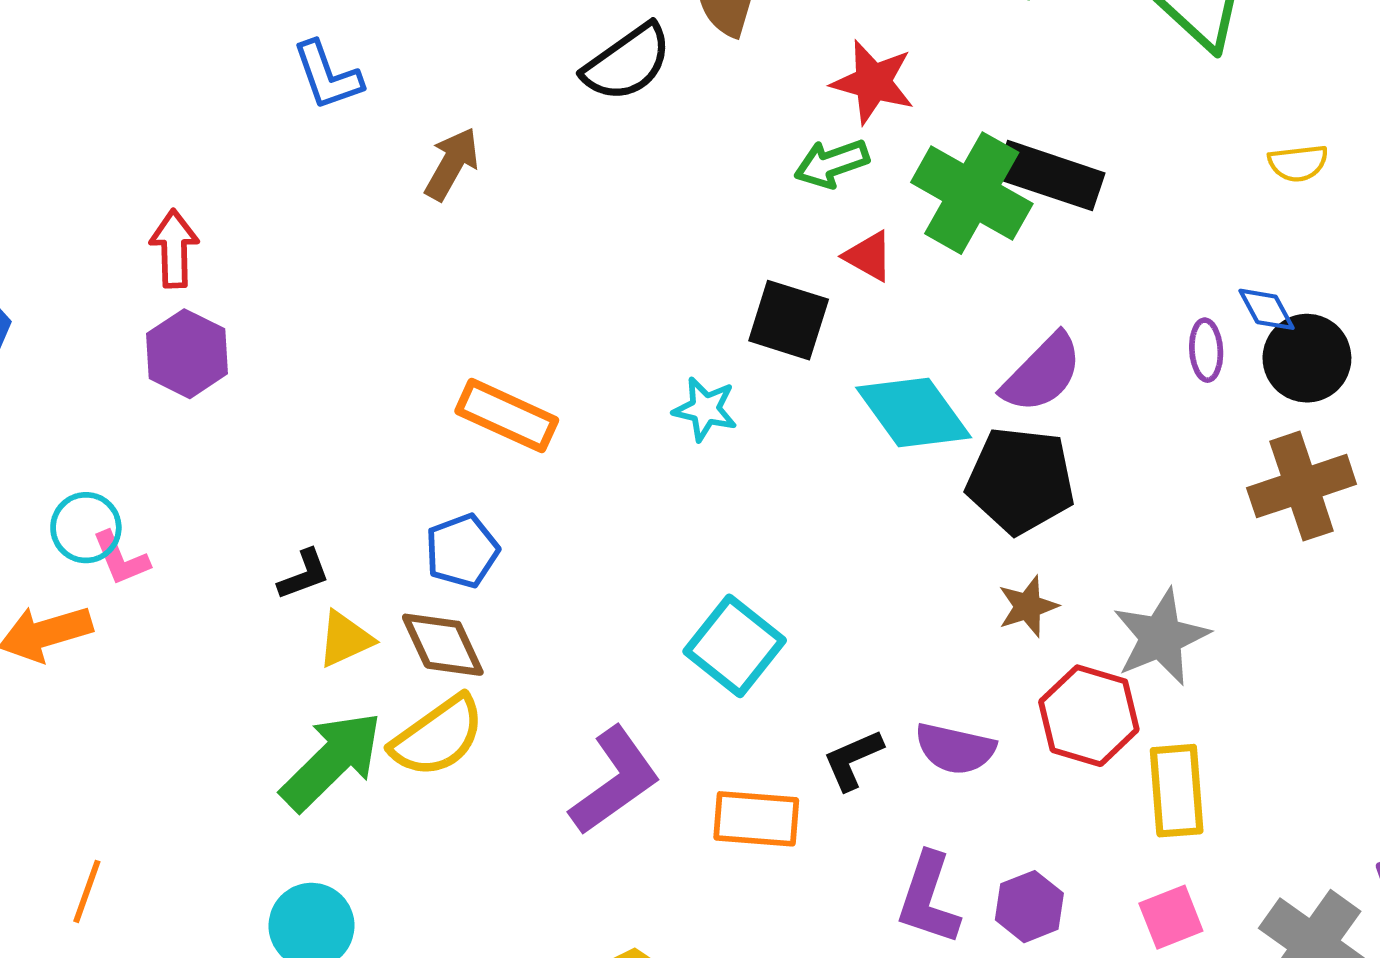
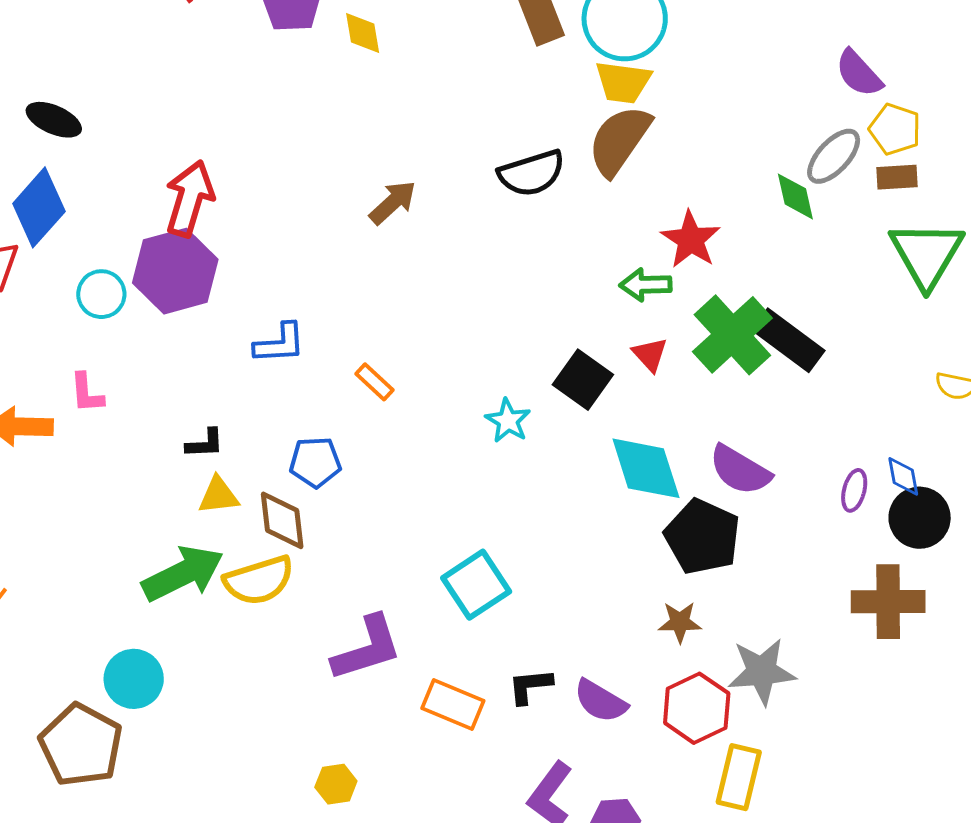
blue L-shape: (327, 76) -> (280, 344), moved, turned -92
red arrow: (174, 249) -> (190, 198), size x1.4
purple hexagon: (187, 354) -> (175, 271), size x1.4
purple semicircle: (1042, 373) -> (740, 470), turned 58
orange rectangle: (507, 416) -> (375, 382), size x0.6
cyan circle: (86, 528) -> (101, 294), moved

